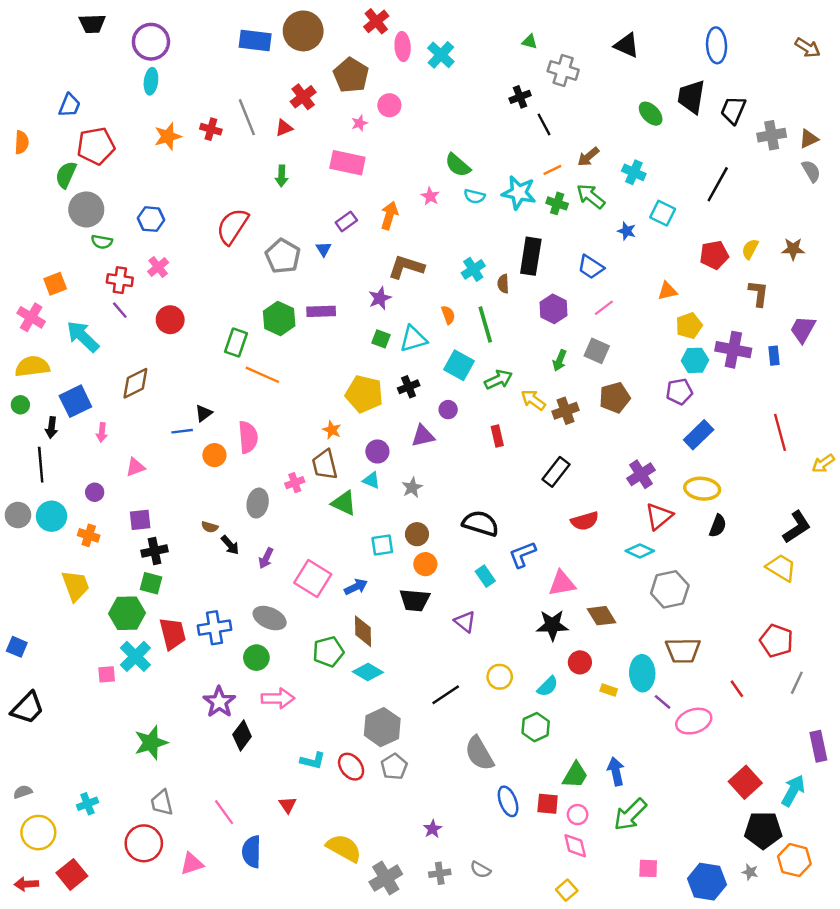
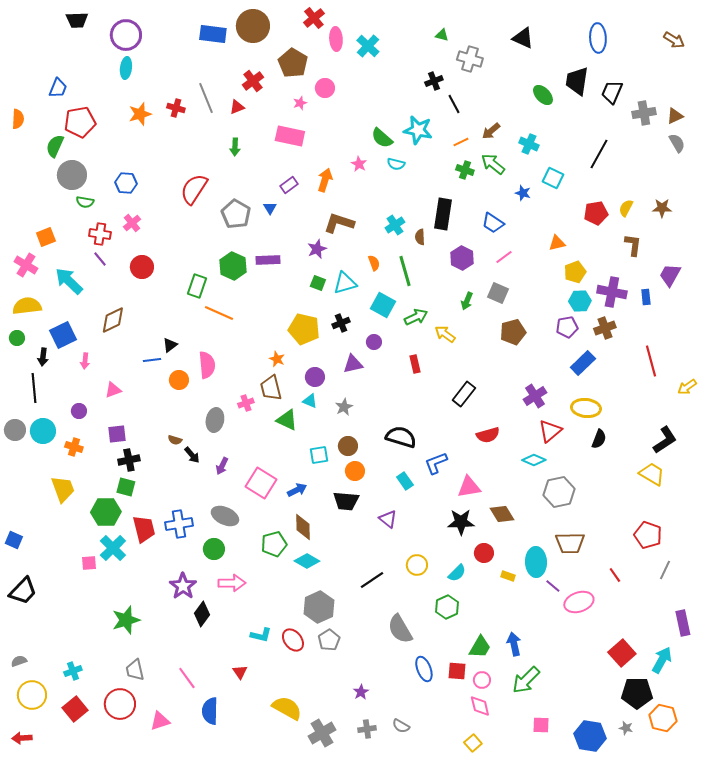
cyan star: (519, 193) -> (418, 130), moved
brown cross: (566, 411) -> (605, 328), moved
red square: (72, 874) -> (75, 709), moved

